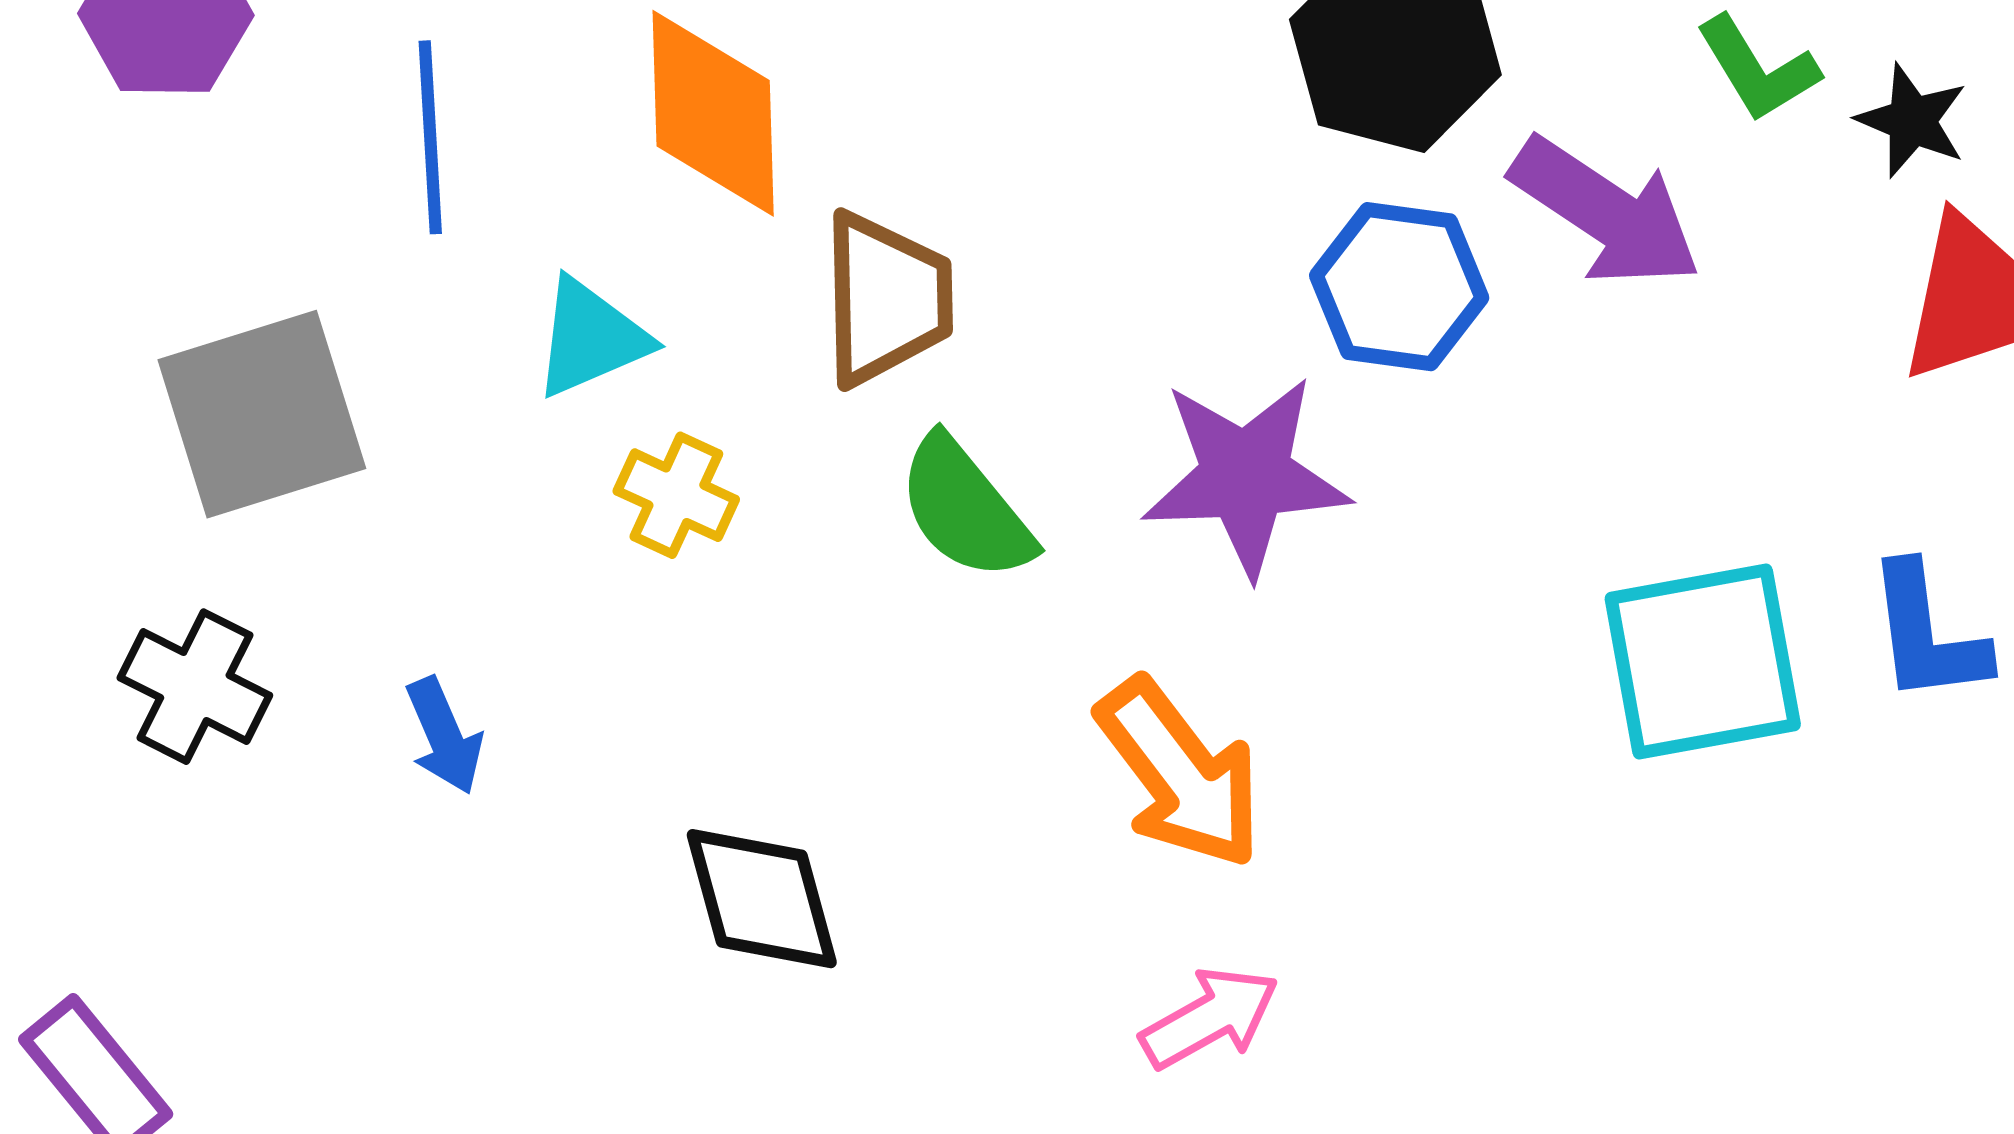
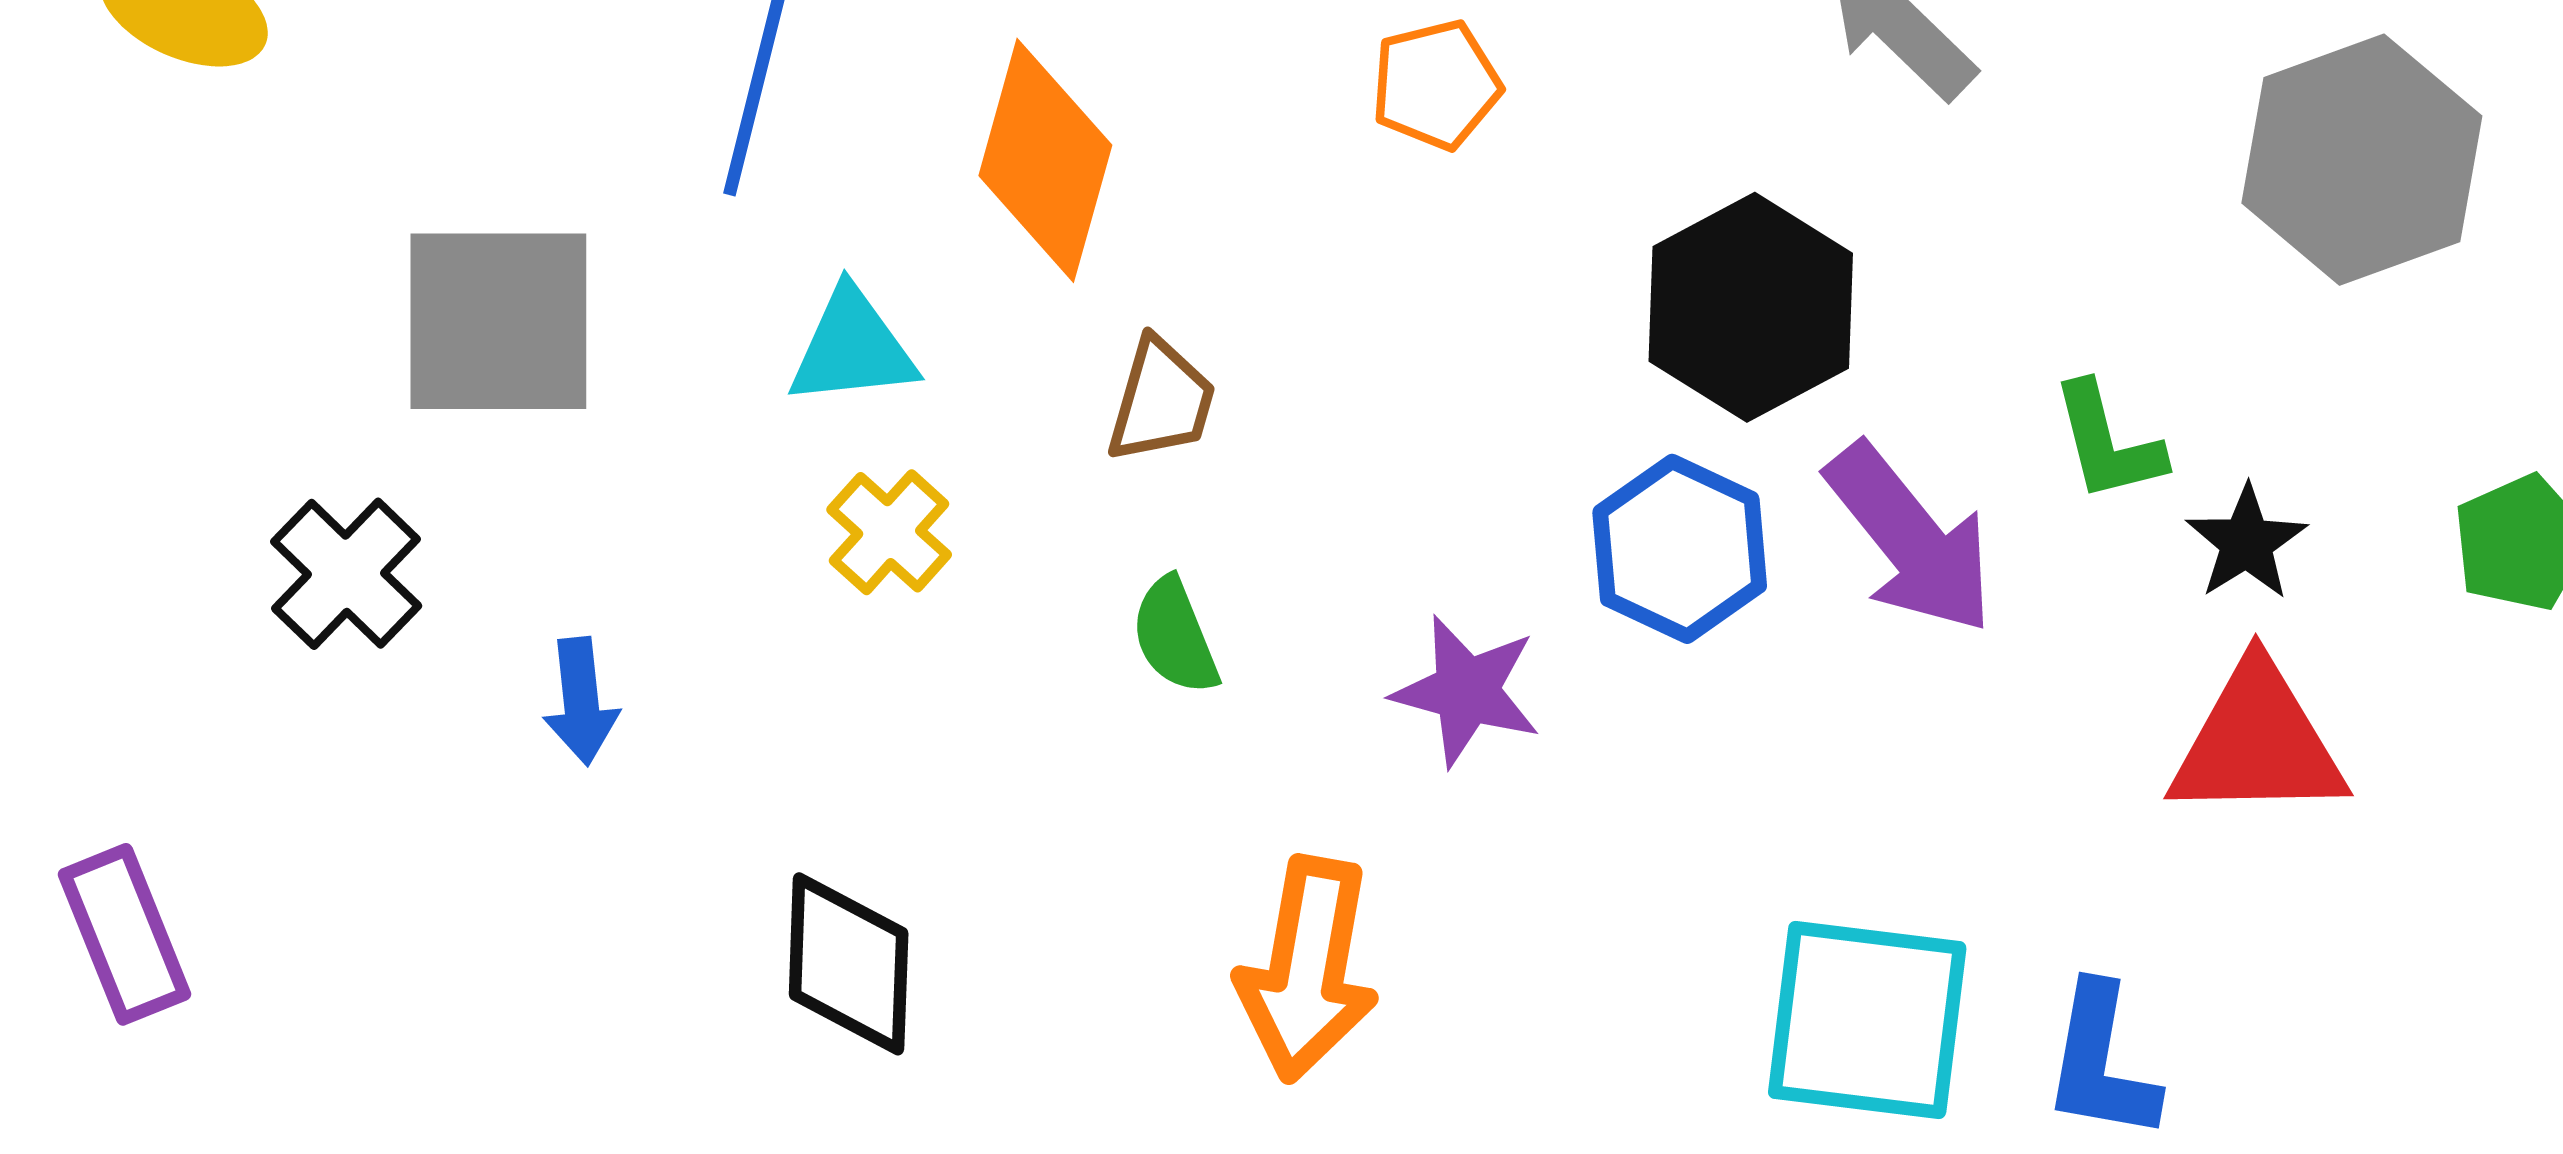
brown trapezoid: (886, 299) -> (1161, 401), size x0.7
purple star: (1246, 476) -> (1467, 691), size x0.7
green semicircle: (965, 509) -> (1175, 636), size x0.7
orange arrow: (1180, 773) -> (1308, 969), turned 30

